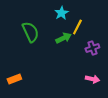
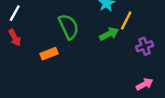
orange rectangle: (14, 79) -> (49, 54), moved
pink arrow: (92, 79) -> (145, 84), turned -40

